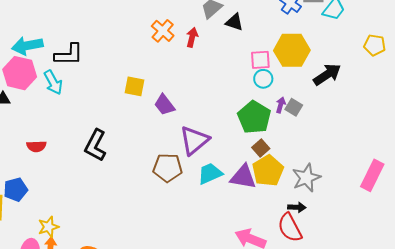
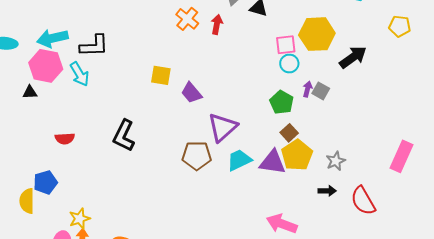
green pentagon: (254, 117) -> (282, 102), size x0.7
gray star: (306, 178) -> (336, 161), size x0.7
red semicircle: (290, 228) -> (363, 201), moved

